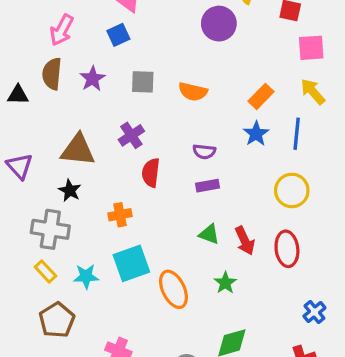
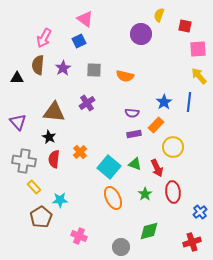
orange rectangle: (261, 96) -> (156, 125), moved
red semicircle: (151, 173) -> (54, 159), moved
yellow circle: (292, 190) -> (173, 147), moved
orange cross: (120, 215) -> (80, 152), turned -32
gray cross: (50, 229) -> (24, 161), moved
red ellipse: (287, 249) -> (173, 192), moved
cyan square: (131, 263) -> (109, 167), moved, turned -30
cyan star: (86, 276) -> (60, 200), moved

